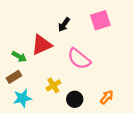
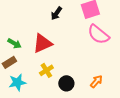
red triangle: (42, 45) -> (42, 43), moved
pink semicircle: (79, 59) -> (98, 34), moved

